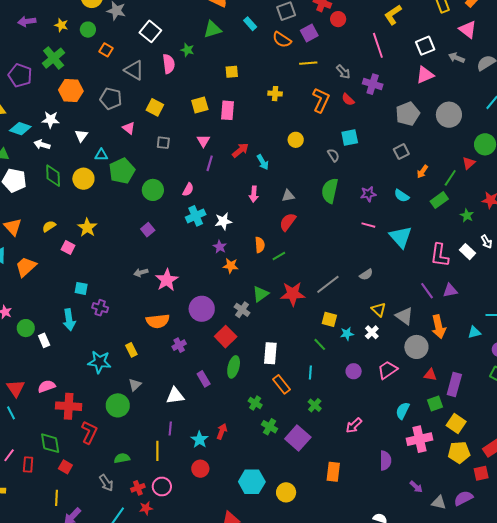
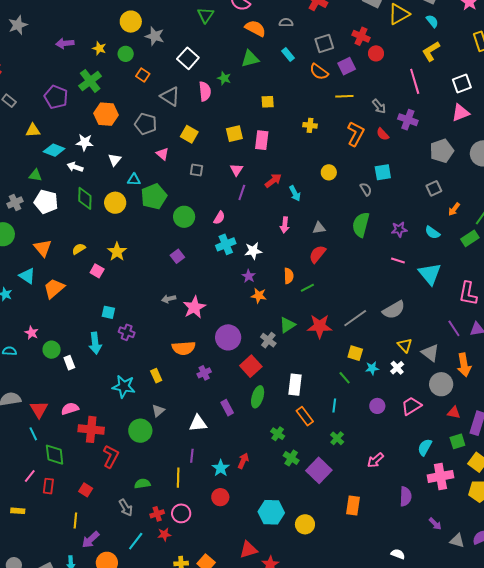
gray semicircle: (366, 275) -> (394, 310), size x1.6
green diamond: (50, 443) -> (55, 455), moved

